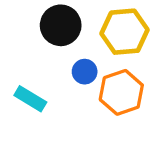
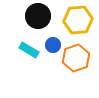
cyan rectangle: (30, 99) -> (29, 50), moved

